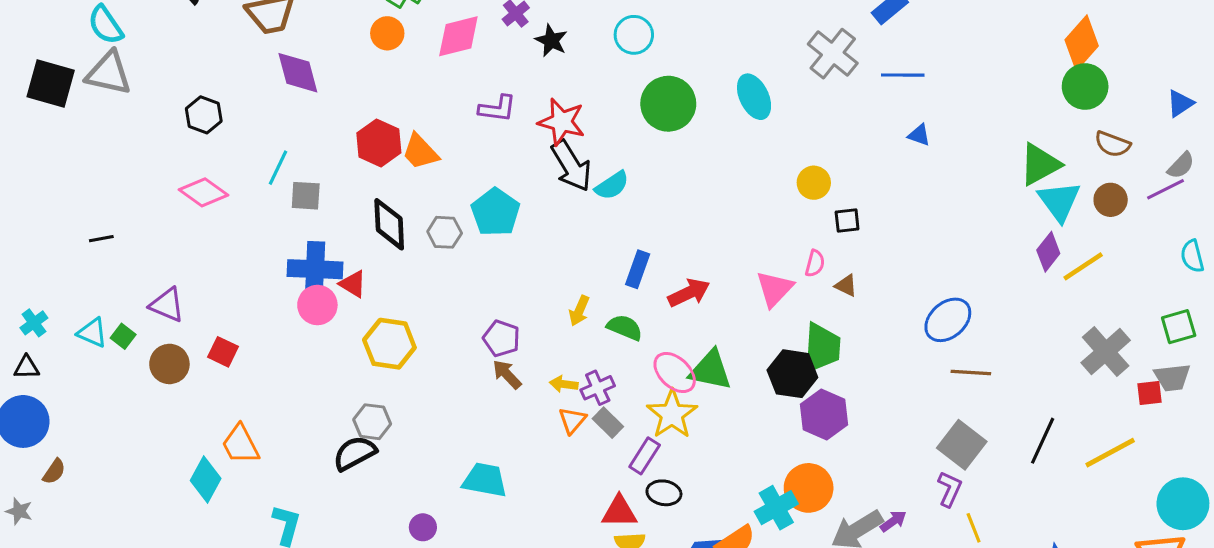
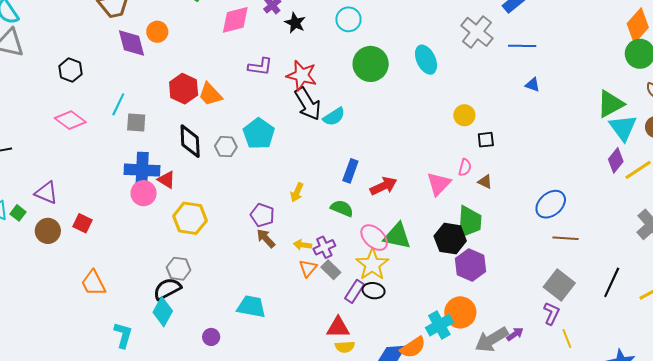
orange circle: (387, 33) -> (157, 32), moved
yellow arrow: (579, 311) -> (297, 192), moved
cyan diamond: (206, 479) -> (163, 312), moved
black ellipse: (664, 493) -> (374, 291), moved

